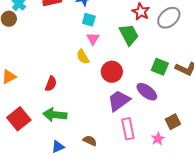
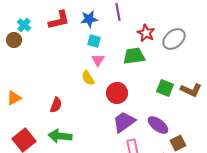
green trapezoid: (129, 35) -> (134, 56), turned -70
purple ellipse: (147, 92) -> (158, 125), moved

